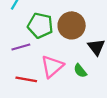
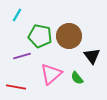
red line: (26, 79) -> (16, 87), moved

